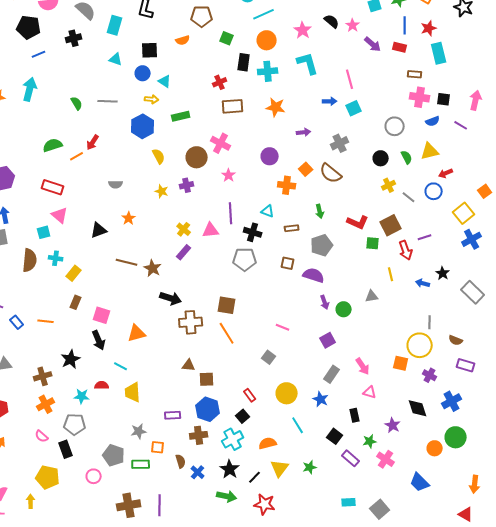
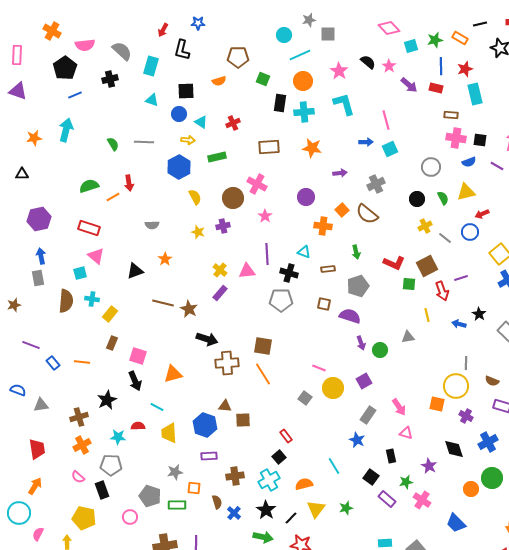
black pentagon: (29, 27) -> (65, 68), turned 30
red cross: (220, 82) -> (233, 123), moved
red arrow: (93, 142) -> (129, 183), turned -42
yellow circle: (287, 393) -> (333, 388), moved
blue hexagon: (208, 409) -> (205, 425), moved

